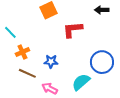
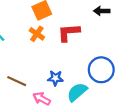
orange cross: (22, 52) -> (37, 34), moved, turned -32
blue star: (51, 61) -> (55, 78), moved

